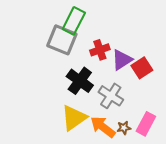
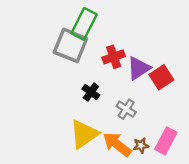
black cross: (80, 81) -> (91, 92), size x0.6
gray cross: (111, 96) -> (126, 109), size x0.7

